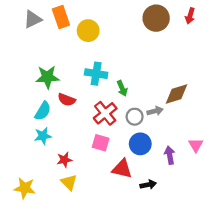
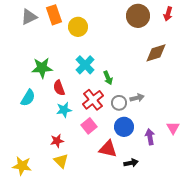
cyan cross: (96, 74) -> (85, 65), turned 36
brown diamond: (176, 94) -> (156, 53), moved
red semicircle: (67, 100) -> (59, 88), turned 49
cyan semicircle: (43, 111) -> (28, 98), moved
cyan star: (43, 136) -> (64, 110), moved
pink square: (101, 143) -> (89, 126), turned 35

